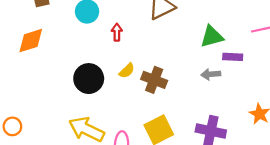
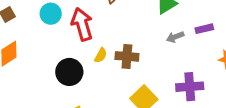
red arrow: (117, 32) -> (82, 24), size x2.0
purple rectangle: (233, 57) -> (204, 29), moved

